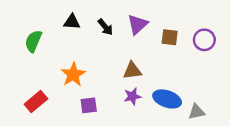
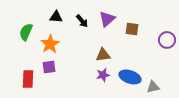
purple circle: (204, 40) -> (167, 40), moved
orange star: (73, 75) -> (50, 44), moved
red rectangle: (36, 102) -> (28, 79), turned -48
purple square: (89, 105) -> (49, 67), moved

